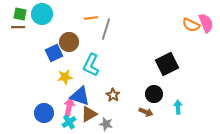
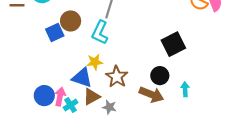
cyan L-shape: (91, 65) -> (100, 33), moved
yellow star: (65, 77) -> (95, 62), moved
brown star: (113, 95) -> (117, 77), size x1.5
pink arrow: (69, 107) -> (60, 97), moved
brown arrow: (146, 112) -> (151, 95), size x1.6

